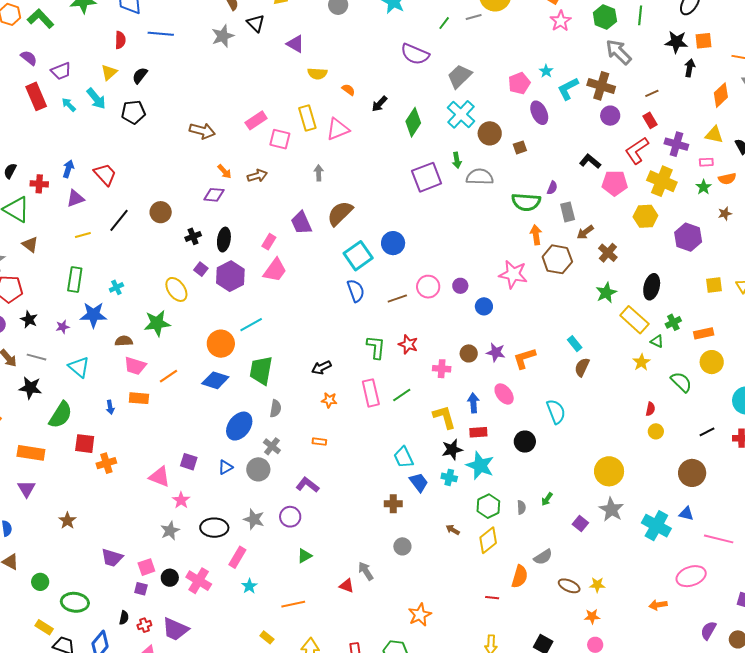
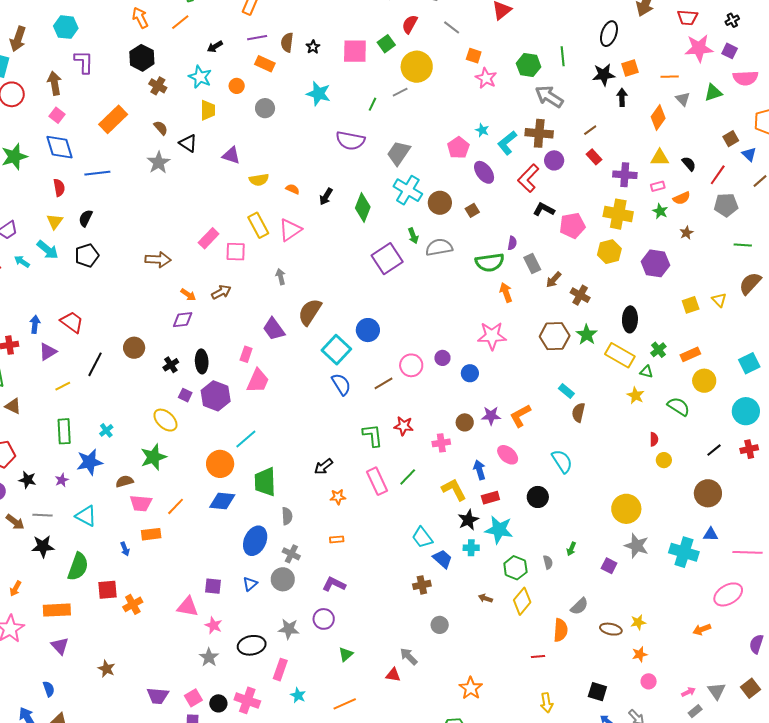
red L-shape: (637, 150) -> (528, 178), moved
brown hexagon: (557, 259) -> (555, 336), moved

